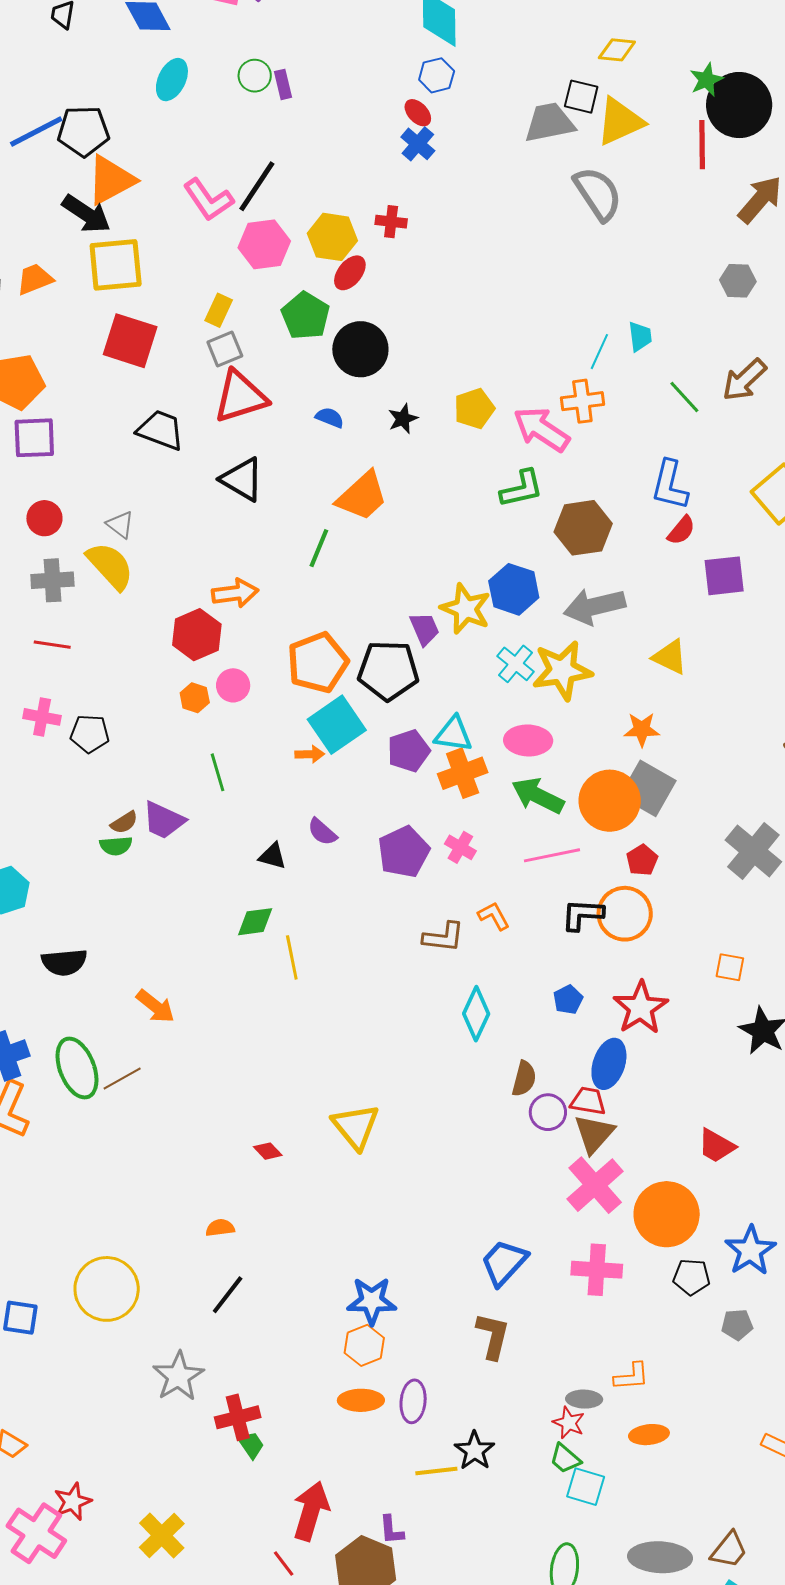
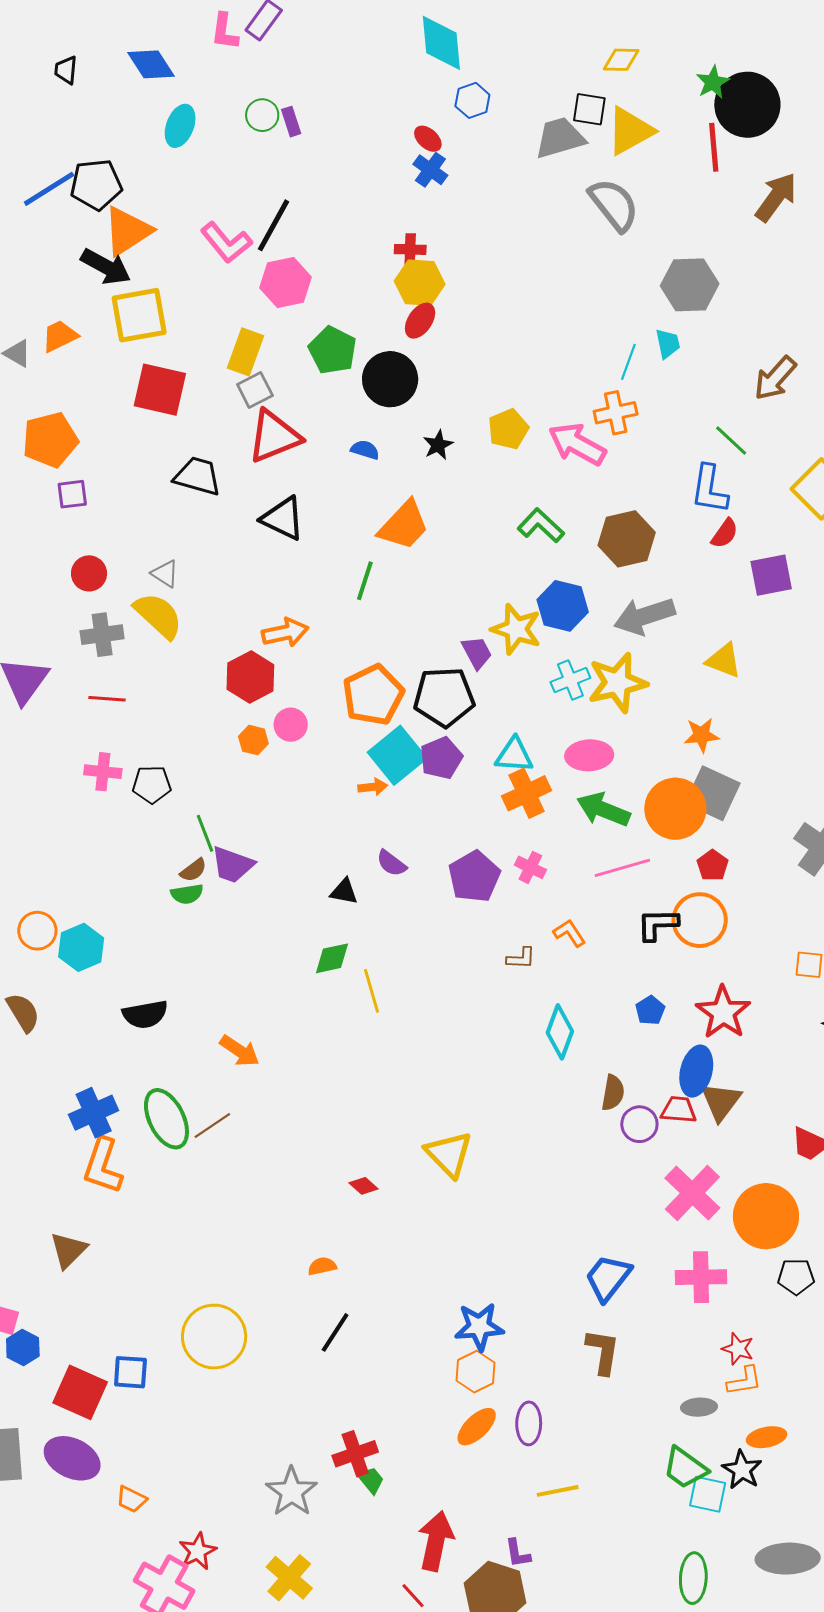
blue hexagon: (437, 75) -> (472, 100), moved
yellow hexagon: (332, 237) -> (420, 283), moved
red ellipse: (350, 273) -> (420, 321), moved
gray hexagon: (738, 281) -> (690, 285), moved, size x1.6
yellow rectangle: (219, 310) -> (246, 352), size x1.4
green line: (684, 397) -> (731, 441), moved
purple square: (34, 438) -> (72, 494), size x0.7
green L-shape: (522, 489) -> (541, 526), moved, turned -120
cyan cross: (516, 664) -> (570, 680), turned 33
purple pentagon: (409, 751) -> (441, 758), moved
green line: (218, 772) -> (205, 833), moved
brown L-shape: (444, 937) -> (521, 958), size x0.7
brown triangle: (594, 1134) -> (721, 1101), moved
gray star: (178, 1376) -> (292, 1492), moved
orange ellipse: (361, 1400) -> (477, 1427), turned -39
red star: (569, 1423) -> (738, 1349), moved
black star: (475, 1451) -> (742, 1470), moved
green trapezoid: (565, 1459) -> (685, 1468), size x1.4

